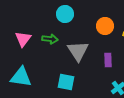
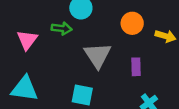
green arrow: (50, 39) -> (62, 28), moved

